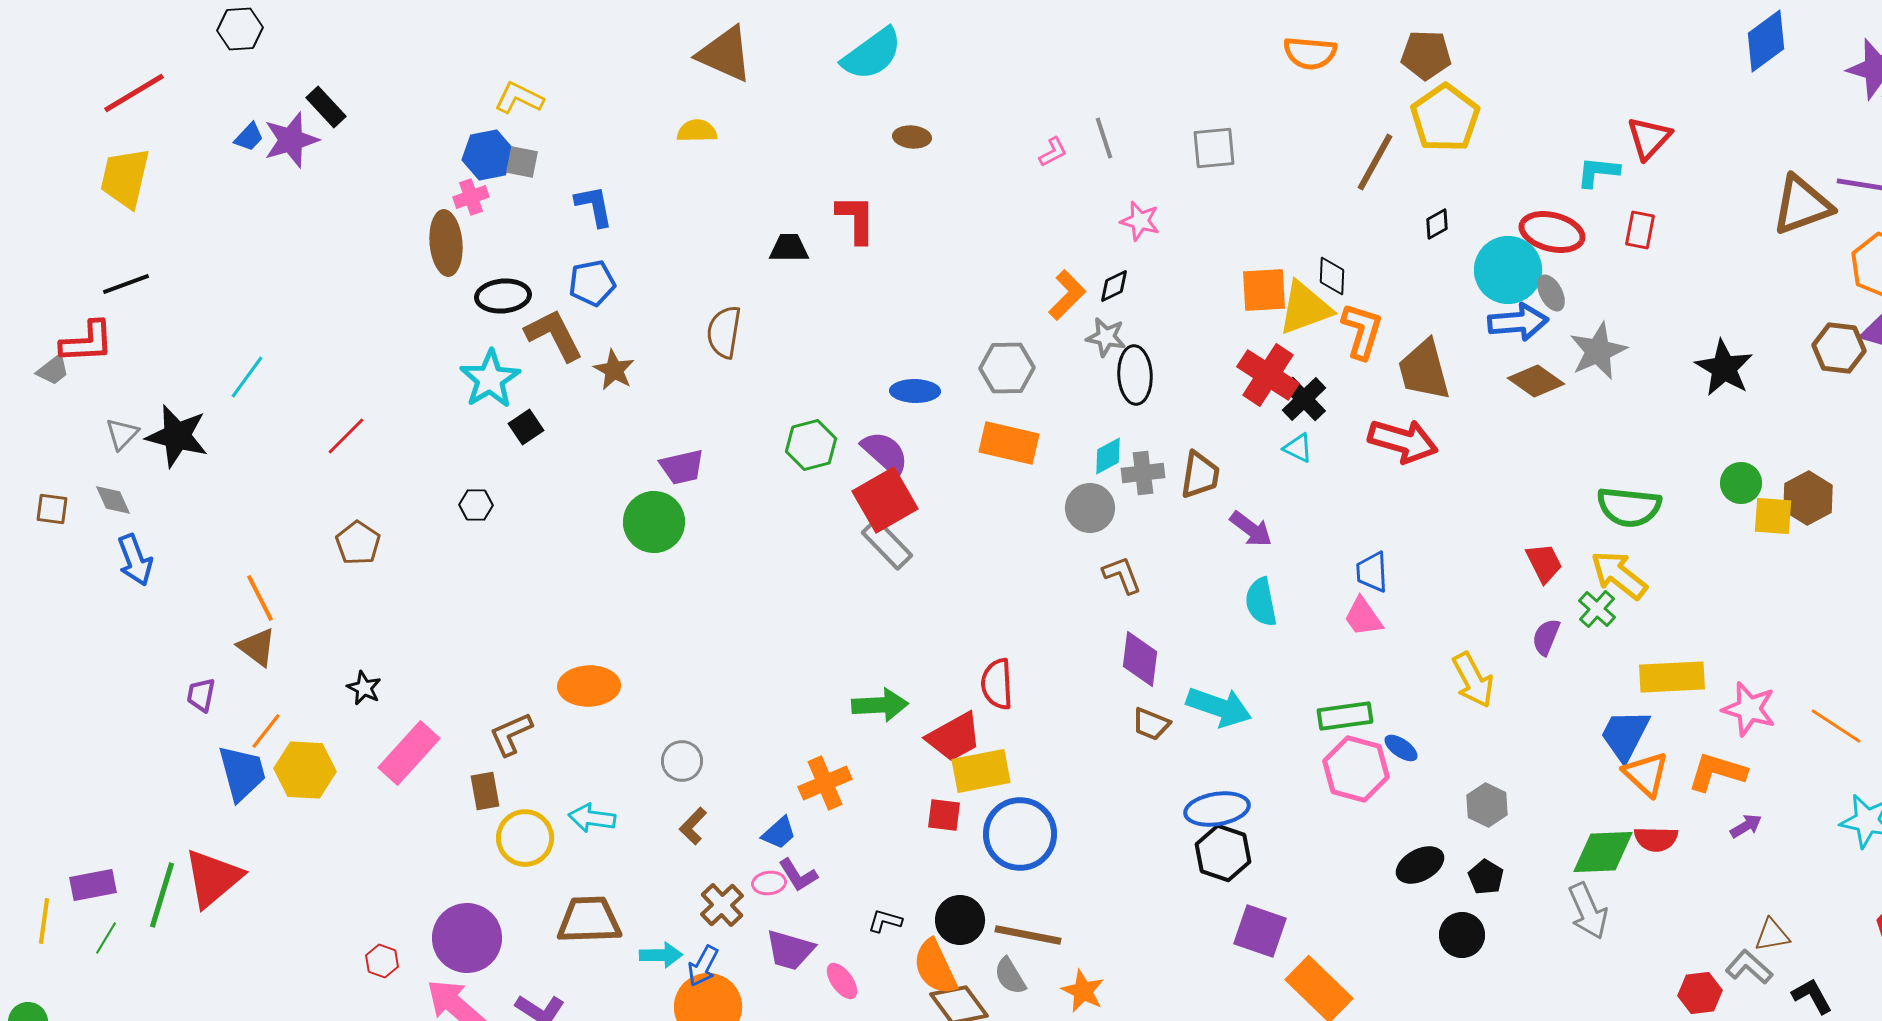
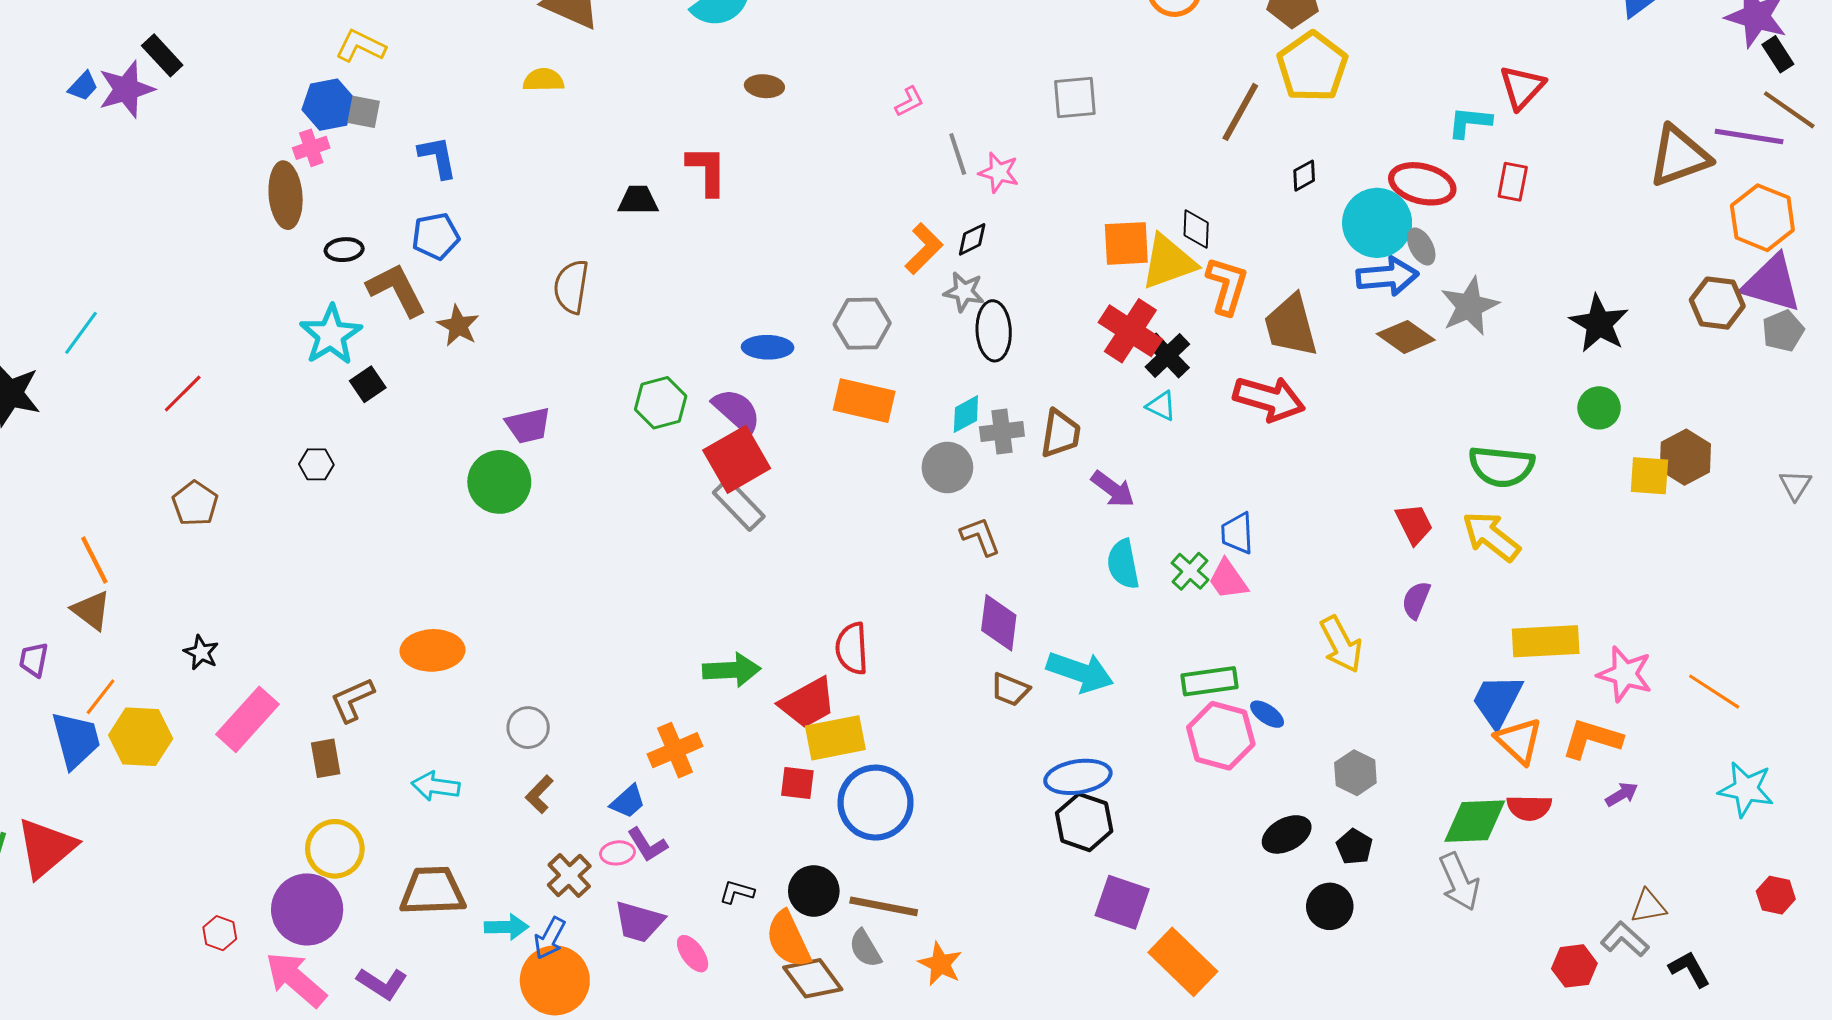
gray line: (1104, 138) -> (958, 154), moved
black ellipse: (503, 296) -> (344, 250), size x0.7
green circle: (1741, 483) -> (1599, 408), moved
green cross: (1597, 609) -> (1190, 571), moved
yellow circle: (525, 838) -> (335, 849), moved

